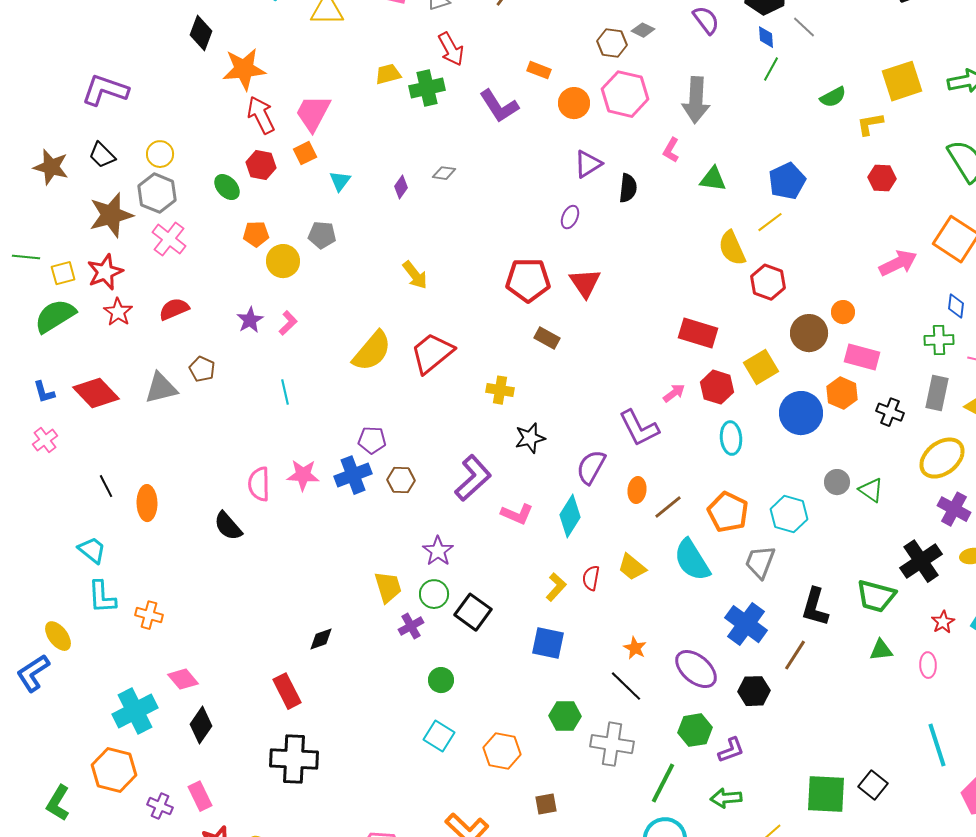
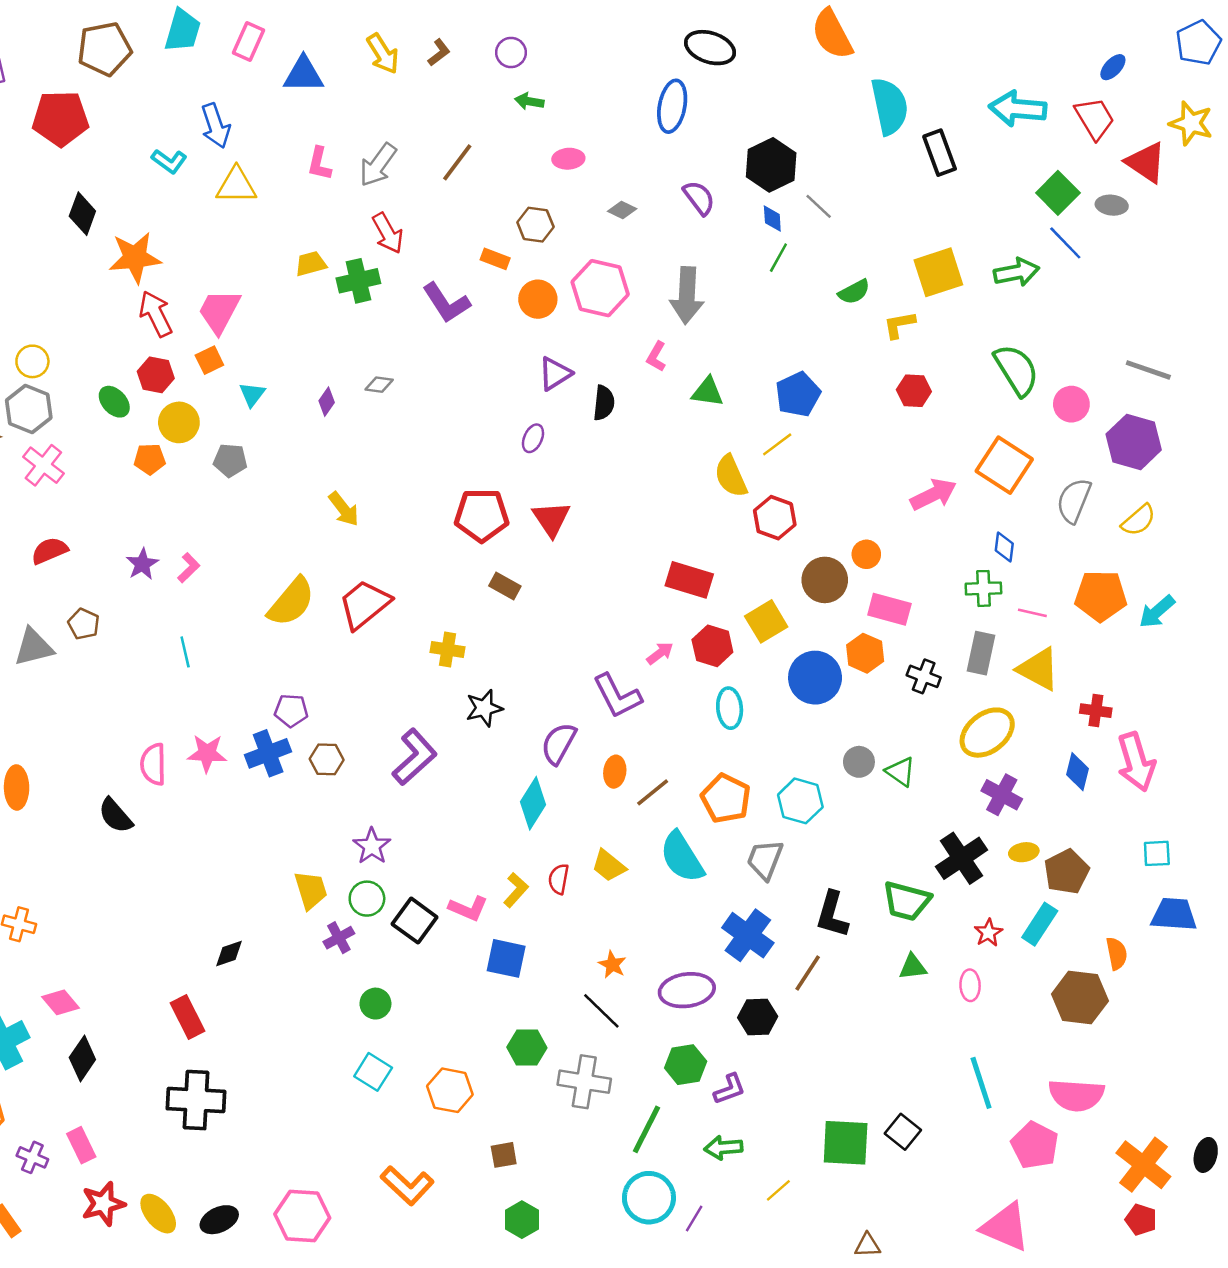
brown hexagon: (612, 43) -> (535, 225), moved
yellow circle: (283, 261) -> (179, 422), moved
pink L-shape: (517, 514) -> (468, 908), moved
purple ellipse: (696, 669) -> (687, 990), turned -48

